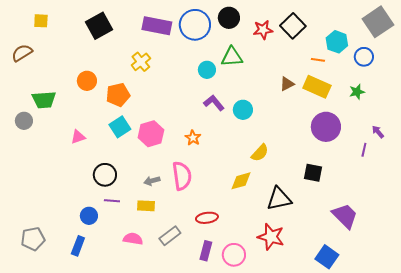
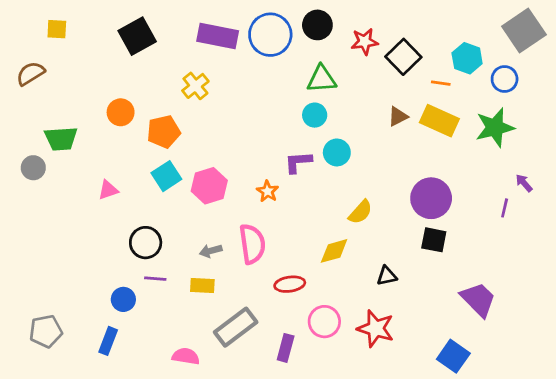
black square: (293, 26) -> (403, 57), moved
cyan circle: (207, 70) -> (315, 115), moved
green star: (357, 92) -> (495, 128), size x1.8
purple L-shape: (214, 103) -> (298, 162), moved, turned -55
purple circle: (326, 127) -> (431, 198), moved
black triangle: (279, 199) -> (387, 276), size x0.6
red ellipse: (207, 218) -> (290, 284), moved
gray rectangle: (170, 236) -> (236, 327), size x1.4
pink semicircle: (133, 239) -> (186, 356), moved
pink circle: (234, 255) -> (324, 322), moved

